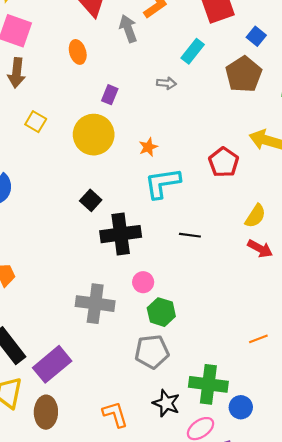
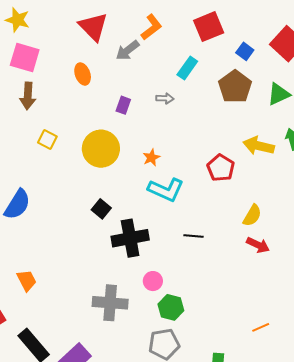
gray arrow: (128, 29) -> (128, 50), turned -105
purple rectangle: (110, 95) -> (123, 105), moved
cyan L-shape: (162, 183) -> (166, 190), turned -144

